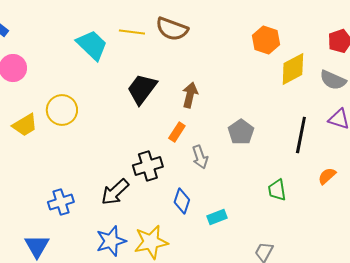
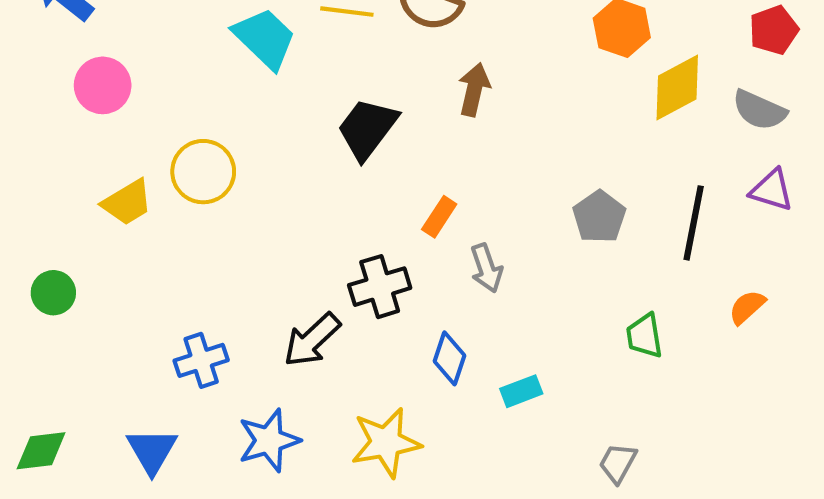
brown arrow: (190, 95) -> (474, 90), moved
gray pentagon: (241, 132) -> (599, 217), moved
blue star: (111, 241) -> (269, 440), moved

